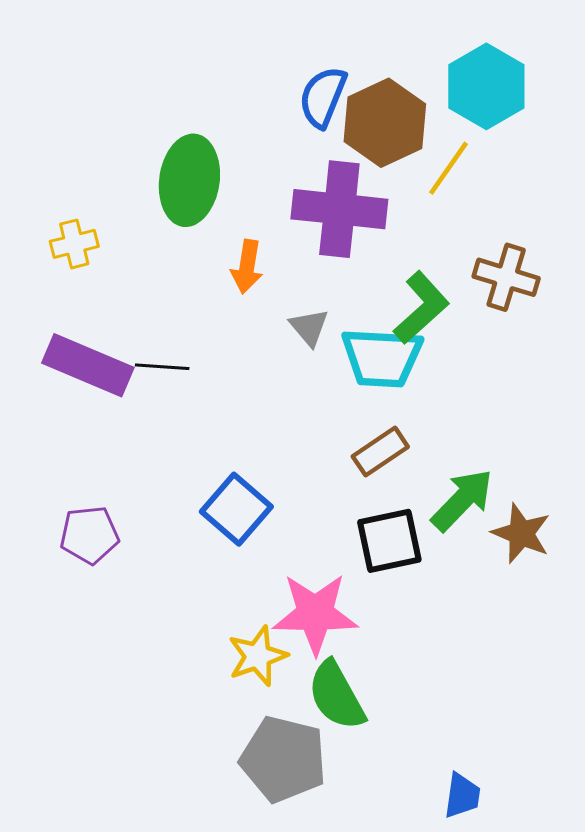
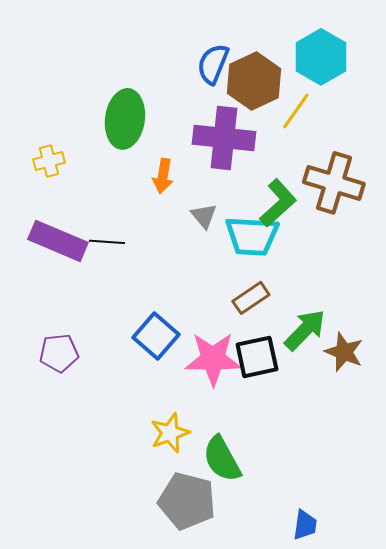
brown cross: (506, 277) -> (334, 183), size x1.4
pink star: (315, 614) -> (213, 359), moved

